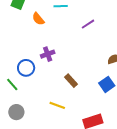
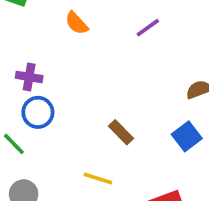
orange semicircle: (38, 19) -> (77, 23), moved
purple cross: (48, 54) -> (29, 77), moved, turned 32

